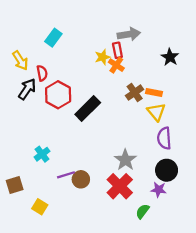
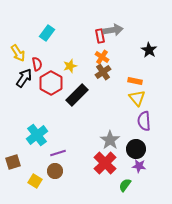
red rectangle: (117, 50) -> (100, 36), moved
yellow star: (103, 57) -> (70, 66), moved
brown cross: (135, 93) -> (103, 72), moved
cyan cross: (42, 154) -> (37, 135), size x1.5
black circle: (167, 170) -> (136, 149), moved
brown circle: (81, 179) -> (55, 171), moved

